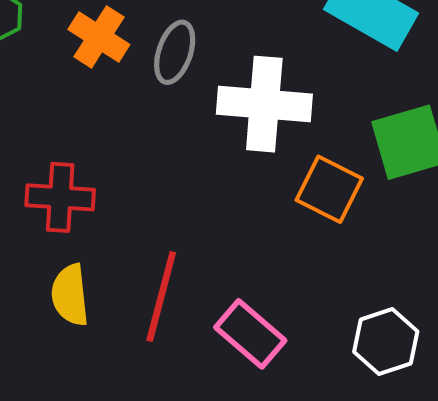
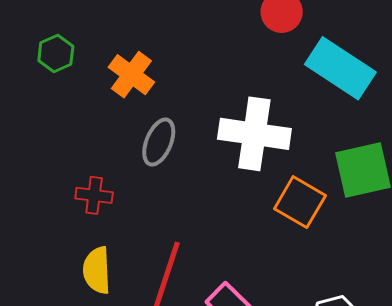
gray ellipse: (175, 52) -> (159, 142), moved
red cross: (60, 197) -> (94, 195), size x0.7

